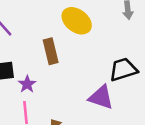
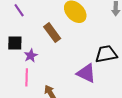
brown rectangle: (51, 51) -> (52, 33), turned -30

